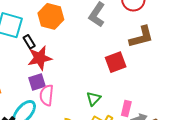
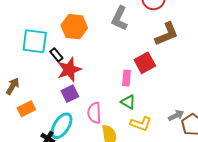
pink semicircle: (47, 95) -> (94, 113), moved
green triangle: (94, 99) -> (128, 102), turned -35
pink rectangle: (126, 108) -> (126, 78), moved

